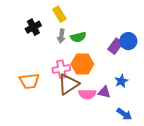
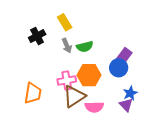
gray arrow: (61, 36) -> (67, 46), turned -32
blue circle: (128, 41) -> (119, 68), moved
orange trapezoid: (29, 81) -> (33, 93), turned -75
purple triangle: (104, 92) -> (126, 105), moved, turned 32

